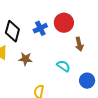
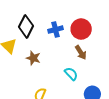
brown arrow: (79, 44) -> (81, 52), moved, turned -32

